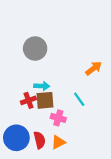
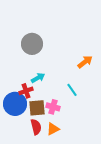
cyan arrow: (42, 86) -> (38, 78), turned -32
brown square: (45, 100) -> (37, 108), moved
blue circle: (16, 138) -> (15, 104), moved

